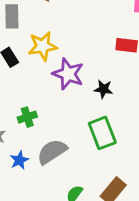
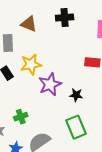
purple star: (68, 74) -> (50, 84), turned 30

